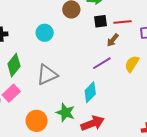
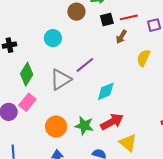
purple line: (102, 63) -> (85, 65), moved
cyan diamond: (90, 92) -> (106, 91), turned 30
green star: (65, 113) -> (84, 126), moved

